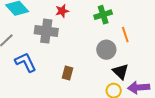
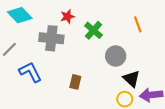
green cross: (103, 15) -> (93, 30), moved, turned -30
orange line: (125, 35) -> (138, 24), moved

